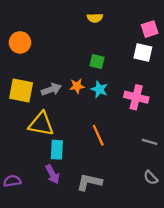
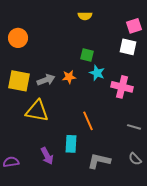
cyan star: (99, 89) -> (97, 73), moved
cyan rectangle: (57, 150) -> (71, 144), moved
gray L-shape: (89, 182) -> (99, 161), moved

